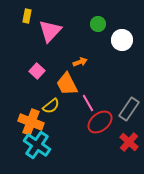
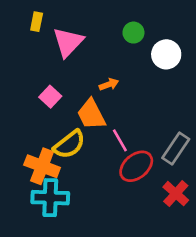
yellow semicircle: (51, 106) -> (69, 144), size x1.4
cyan cross: (37, 145) -> (50, 198), turned -32

